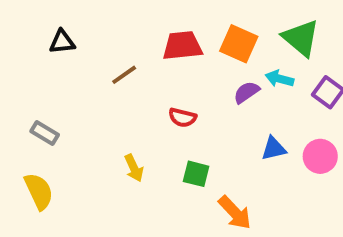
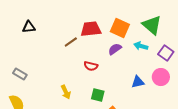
brown line: (124, 75) -> (71, 42), moved
purple semicircle: (246, 92) -> (115, 49), moved
pink circle: (320, 156) -> (161, 77), moved

